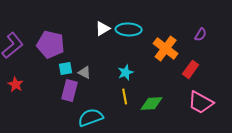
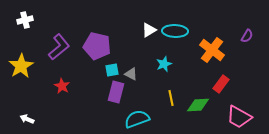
red rectangle: (191, 69) -> (221, 84), moved
cyan star: (126, 72) -> (164, 64), moved
pink trapezoid: (201, 102) -> (239, 117), moved

